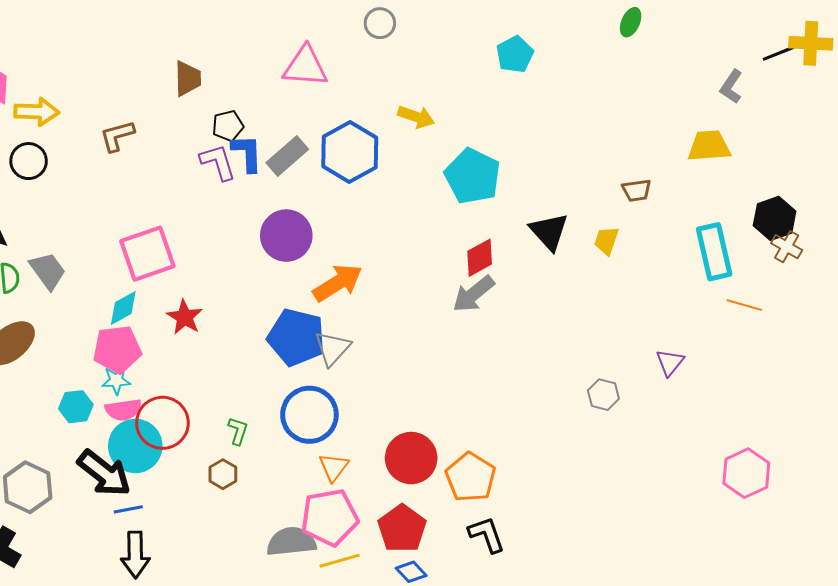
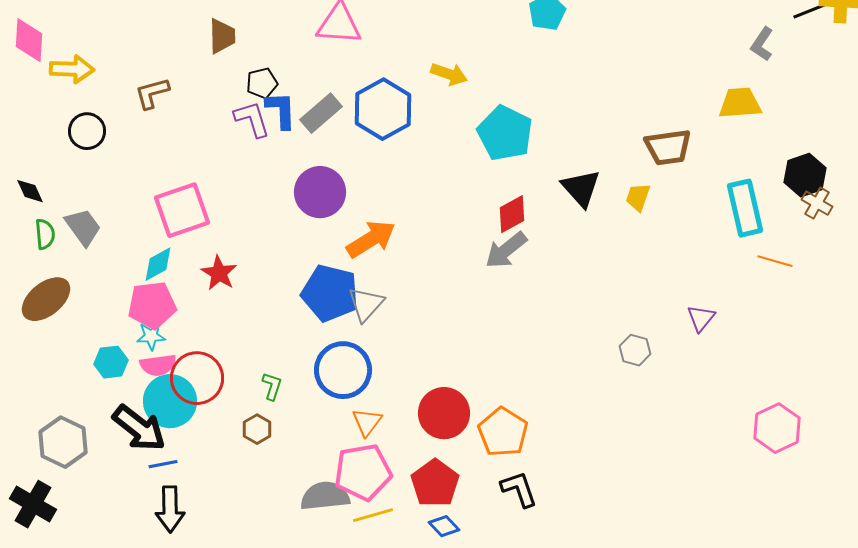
black circle: (29, 161) -> (87, 131), moved
brown trapezoid: (637, 190) -> (668, 147), size x1.6

